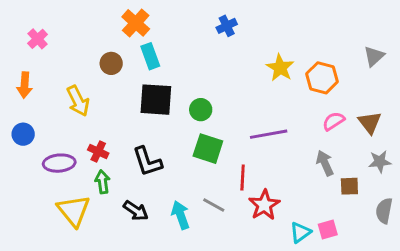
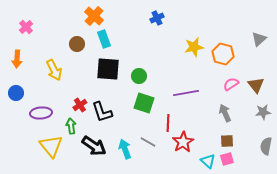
yellow star: (280, 68) -> (194, 47), turned 30
red cross: (98, 151) -> (80, 105), moved, turned 32
brown square: (349, 186) -> (227, 141), moved
black arrow: (136, 211) -> (94, 146), size x1.4
cyan triangle: (300, 232) -> (208, 161), turned -42

